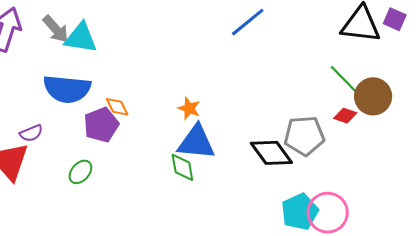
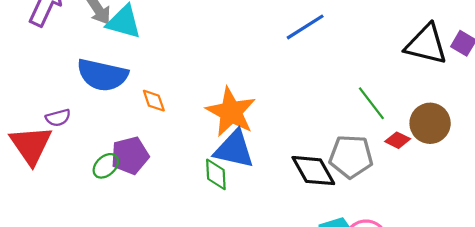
green line: (344, 80) -> (371, 103), moved
orange star: (189, 108) -> (231, 112), size x2.0
purple pentagon: (101, 125) -> (130, 156), moved

